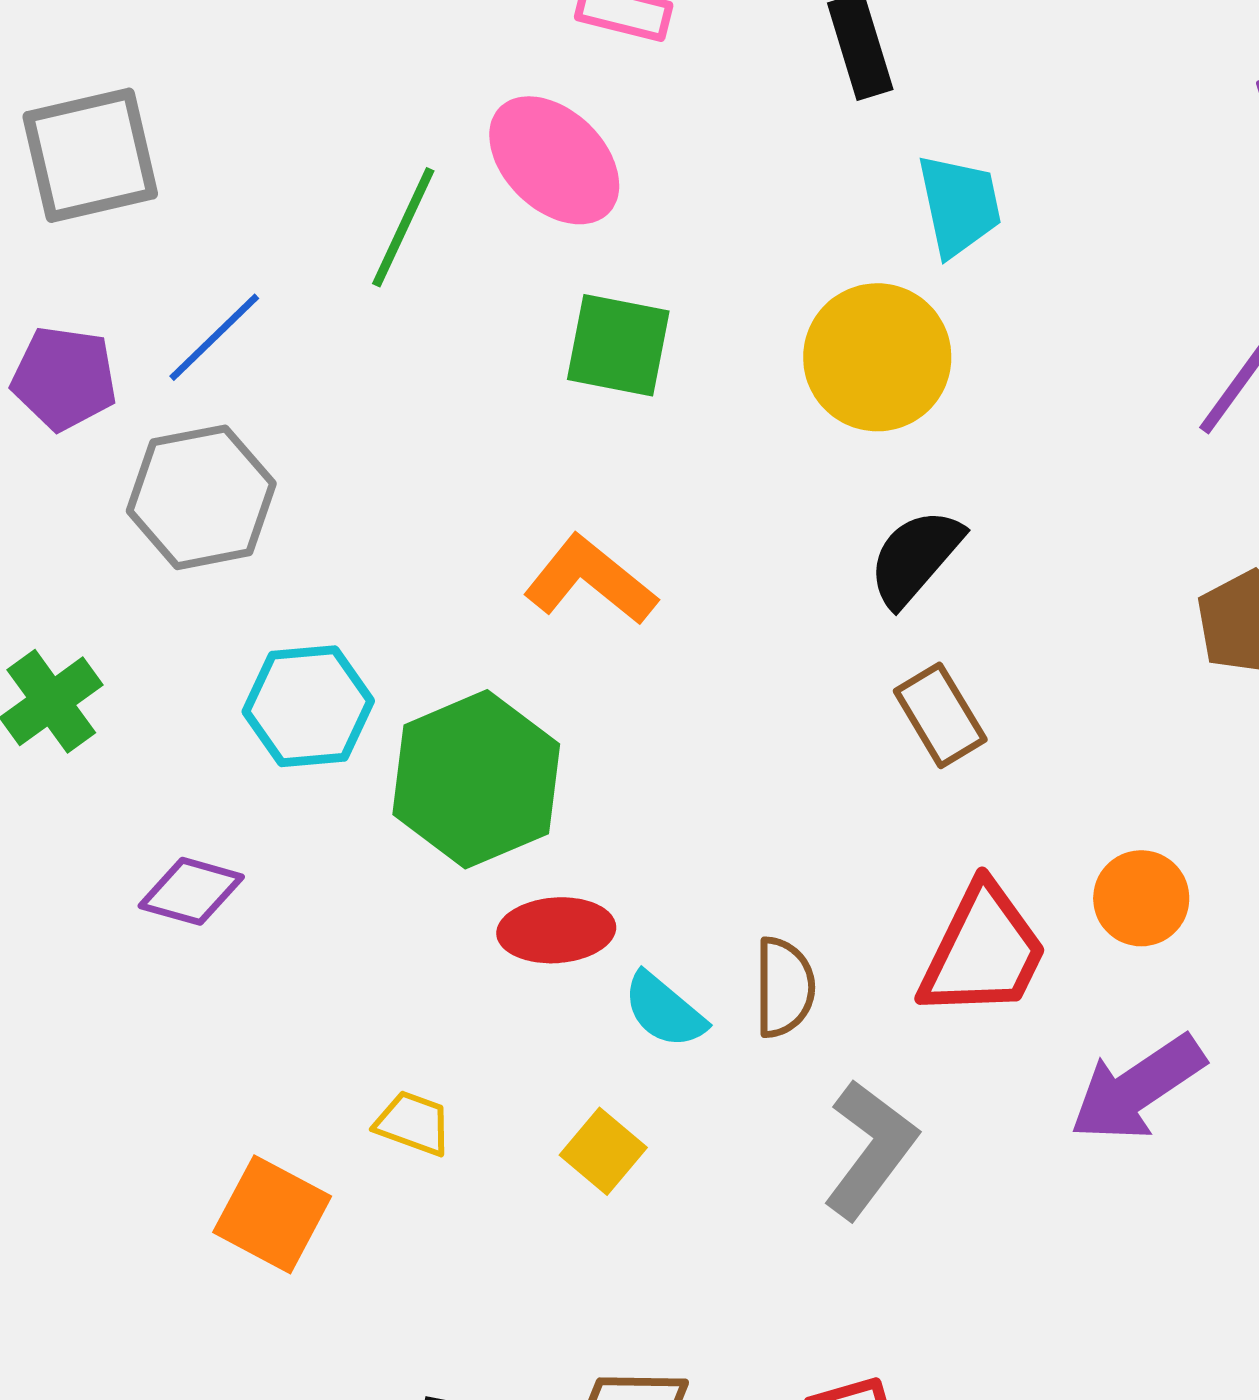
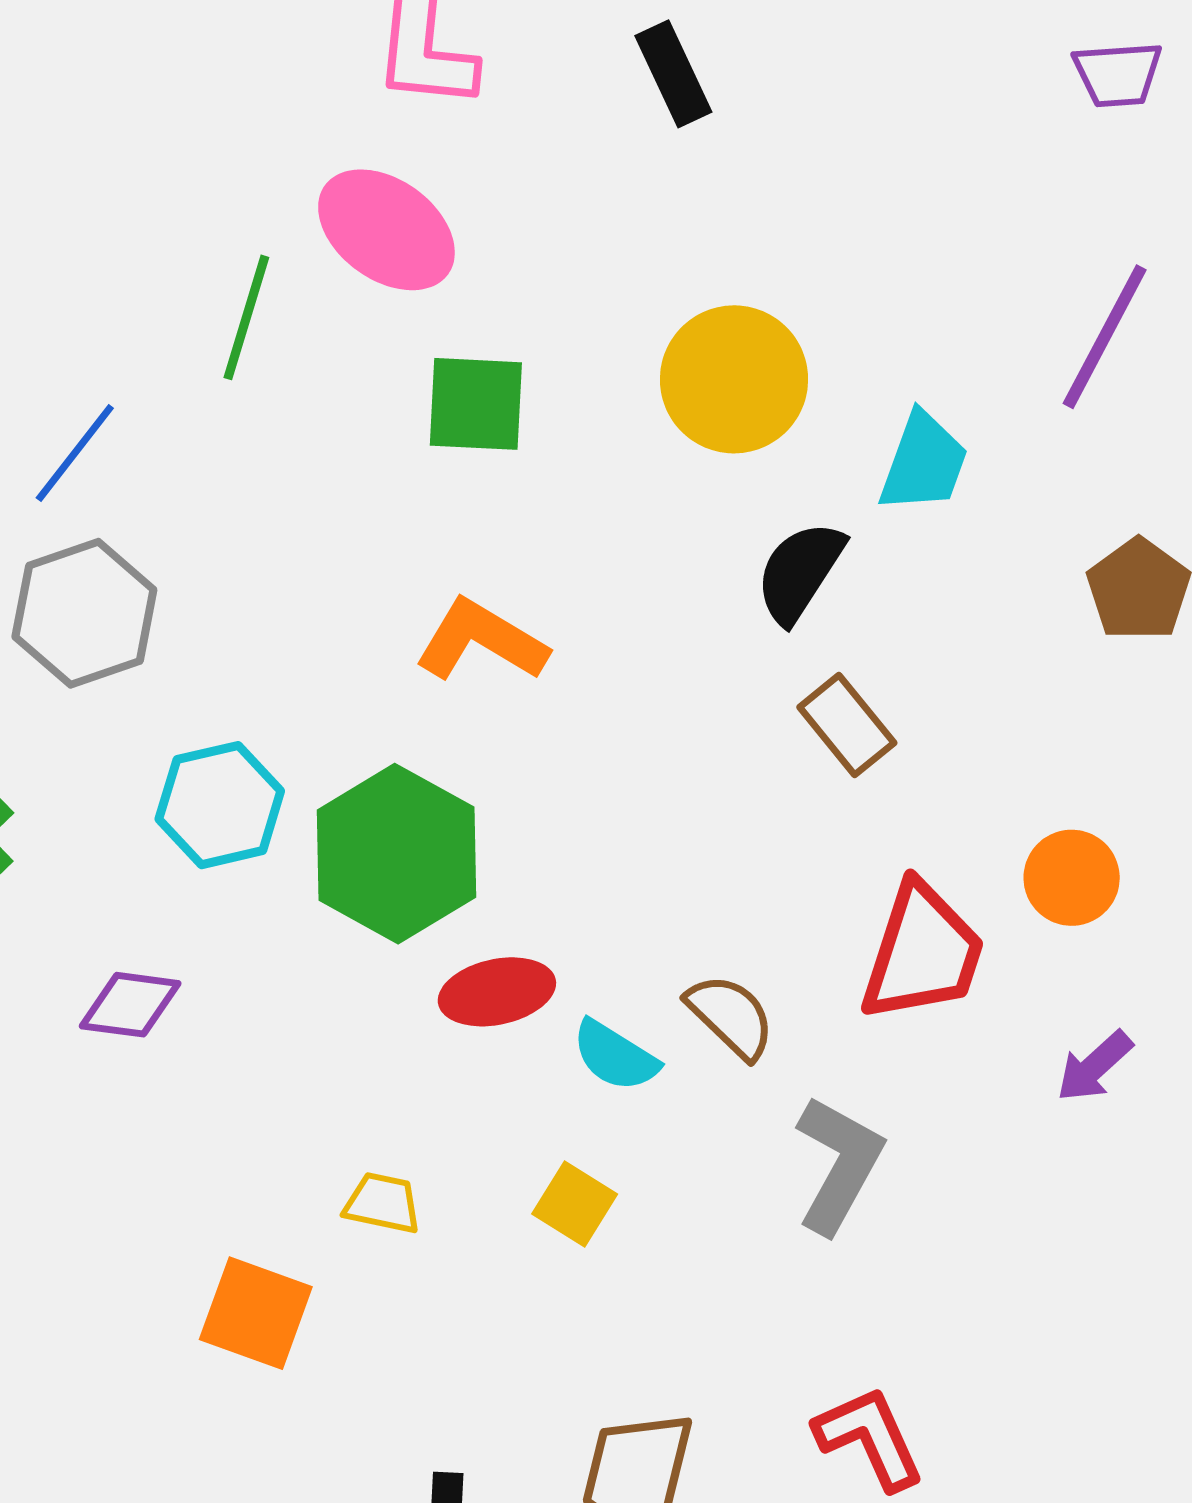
cyan trapezoid: (959, 205) -> (924, 462), moved, turned 40
brown semicircle: (784, 987) -> (731, 1016), turned -38
purple arrow: (1137, 1088) -> (1094, 1066), size x0.6

